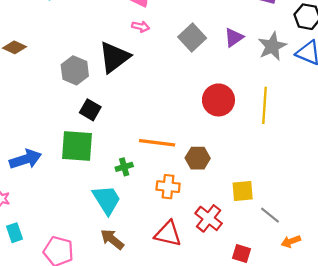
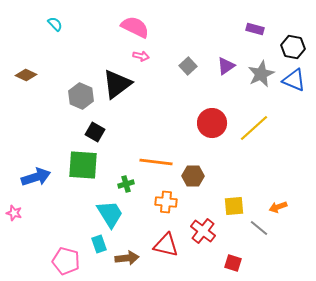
gray square: (192, 37) -> (188, 66), size x0.7
yellow line: (265, 105) -> (254, 128), turned 44
cyan rectangle: (15, 233) -> (99, 244), moved
brown arrow: (112, 239) -> (127, 258), moved, turned 135
orange arrow: (291, 241) -> (278, 207), moved

